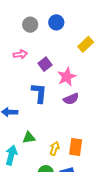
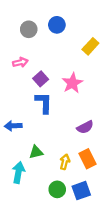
purple square: (45, 64) -> (41, 79), moved
purple semicircle: (71, 99) -> (85, 127), moved
orange rectangle: (76, 147) -> (88, 159), turned -30

